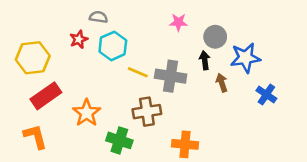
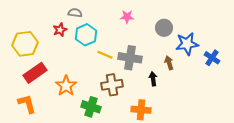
pink star: (178, 22) -> (127, 17), moved
black arrow: (205, 60) -> (153, 79), moved
blue cross: (266, 95) -> (212, 58), moved

